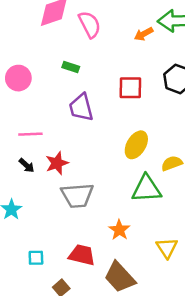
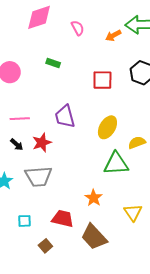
pink semicircle: (90, 24) -> (78, 28), moved, size x0.7
purple trapezoid: (81, 107) -> (65, 117), moved
gray trapezoid: (77, 195) -> (38, 176), moved

